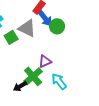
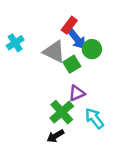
green square: (11, 37) -> (72, 64), moved
black arrow: (20, 86) -> (55, 136), moved

